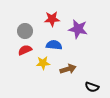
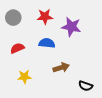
gray circle: (25, 31) -> (13, 18), moved
yellow star: (43, 63) -> (24, 77), moved

